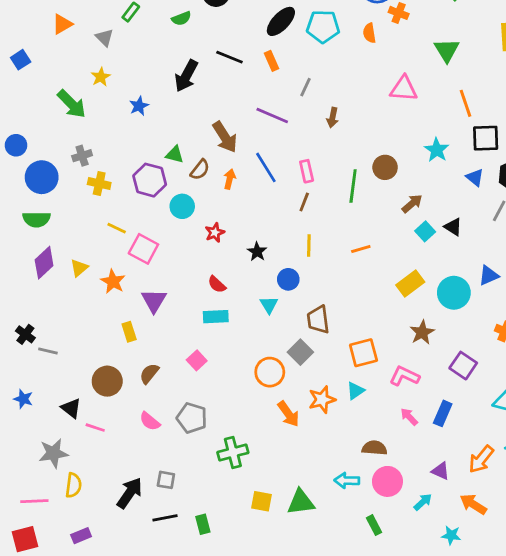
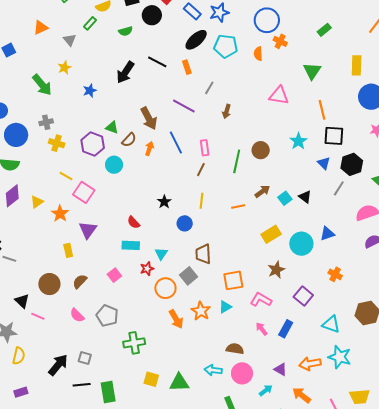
brown arrow: (412, 204) -> (262, 191), moved
red star: (215, 233) -> (147, 269), moved
cyan triangle: (269, 305) -> (161, 254), moved
orange star: (322, 400) -> (201, 311), turned -30
orange arrow: (481, 459) -> (310, 364), turned 35
green rectangle: (203, 524) -> (108, 392), size x1.5

